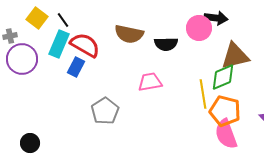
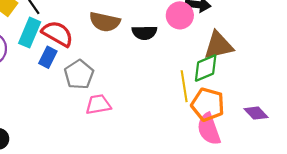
pink trapezoid: (150, 82) -> (98, 104), moved
gray pentagon: (105, 111) -> (79, 74), moved

